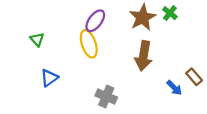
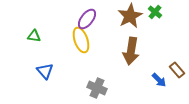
green triangle: (37, 39) -> (34, 36), turned -40
blue triangle: (49, 78) -> (45, 71), turned -36

